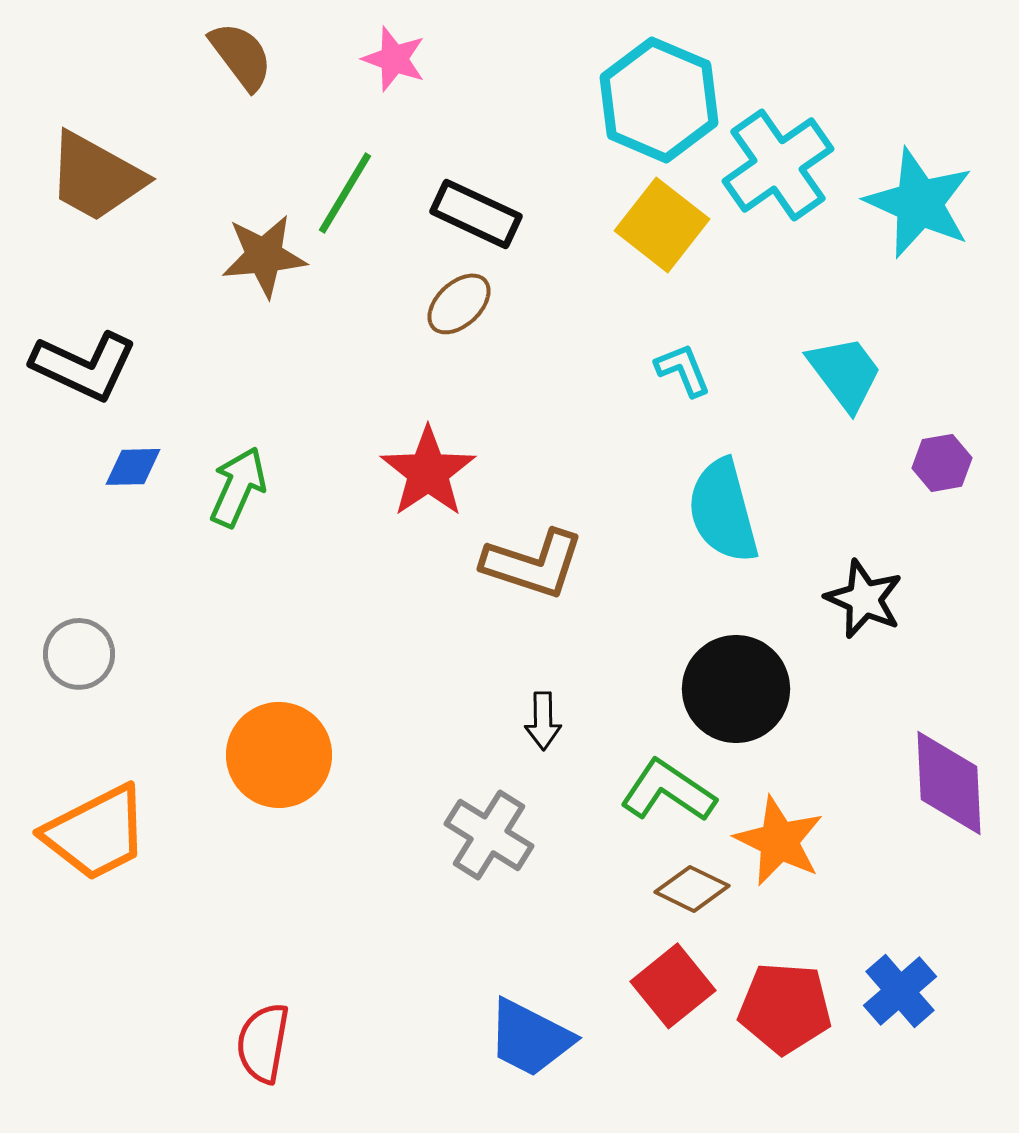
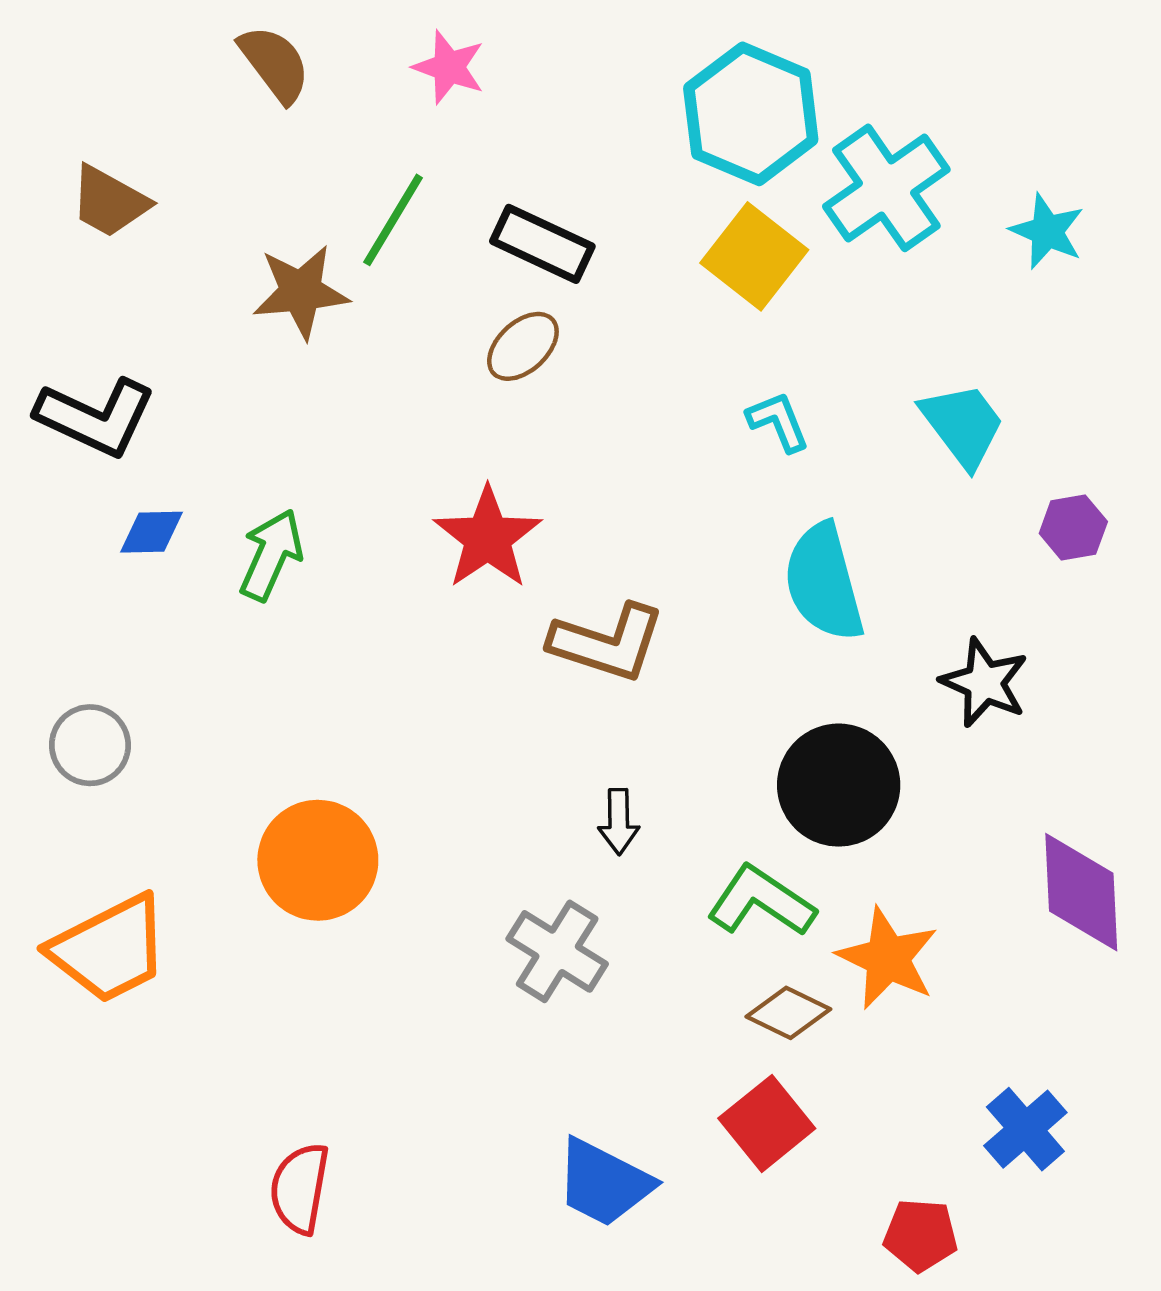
brown trapezoid: (96, 177) -> (109, 202), size x0.7
cyan star: (919, 203) -> (1047, 231), size x0.6
red pentagon: (785, 1008) -> (921, 1235), moved, size x0.7

